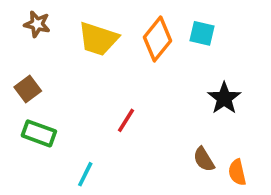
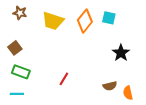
red line: (126, 120) -> (64, 79), moved
brown semicircle: (204, 159) -> (110, 86), turned -72
cyan line: (85, 174) -> (17, 94), moved, turned 64

